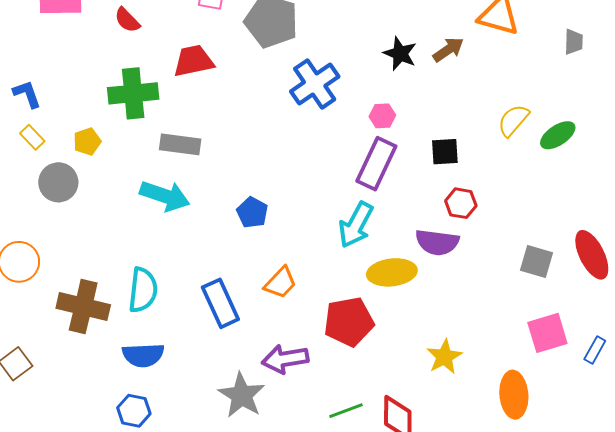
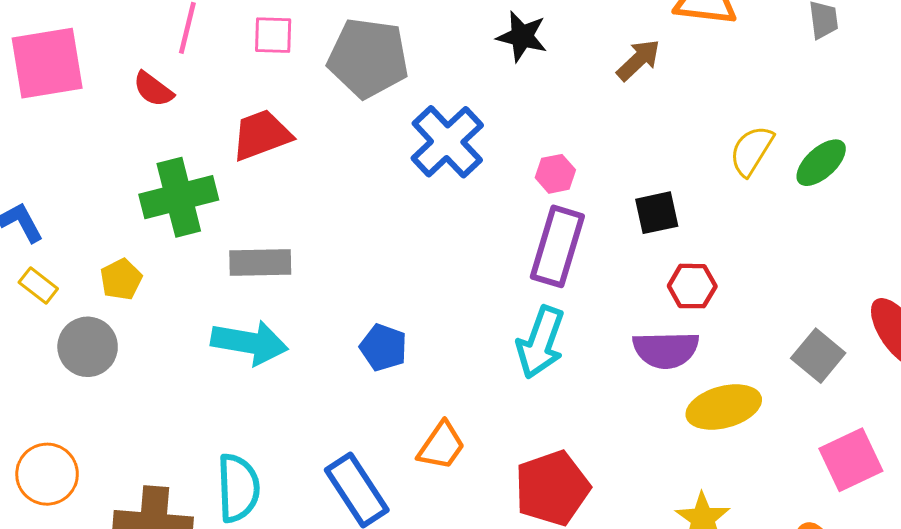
black star: (400, 54) -> (522, 36), moved
gray square: (536, 261) -> (818, 356), turned 32
yellow ellipse: (392, 272) -> (724, 407), moved

